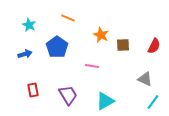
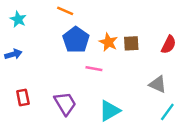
orange star: (101, 35) -> (108, 42), moved
blue pentagon: (57, 47) -> (76, 40), moved

